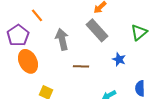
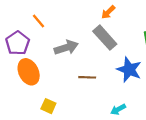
gray arrow: (62, 39) -> (66, 48), turned 85
blue star: (119, 59) -> (129, 70), size x1.6

